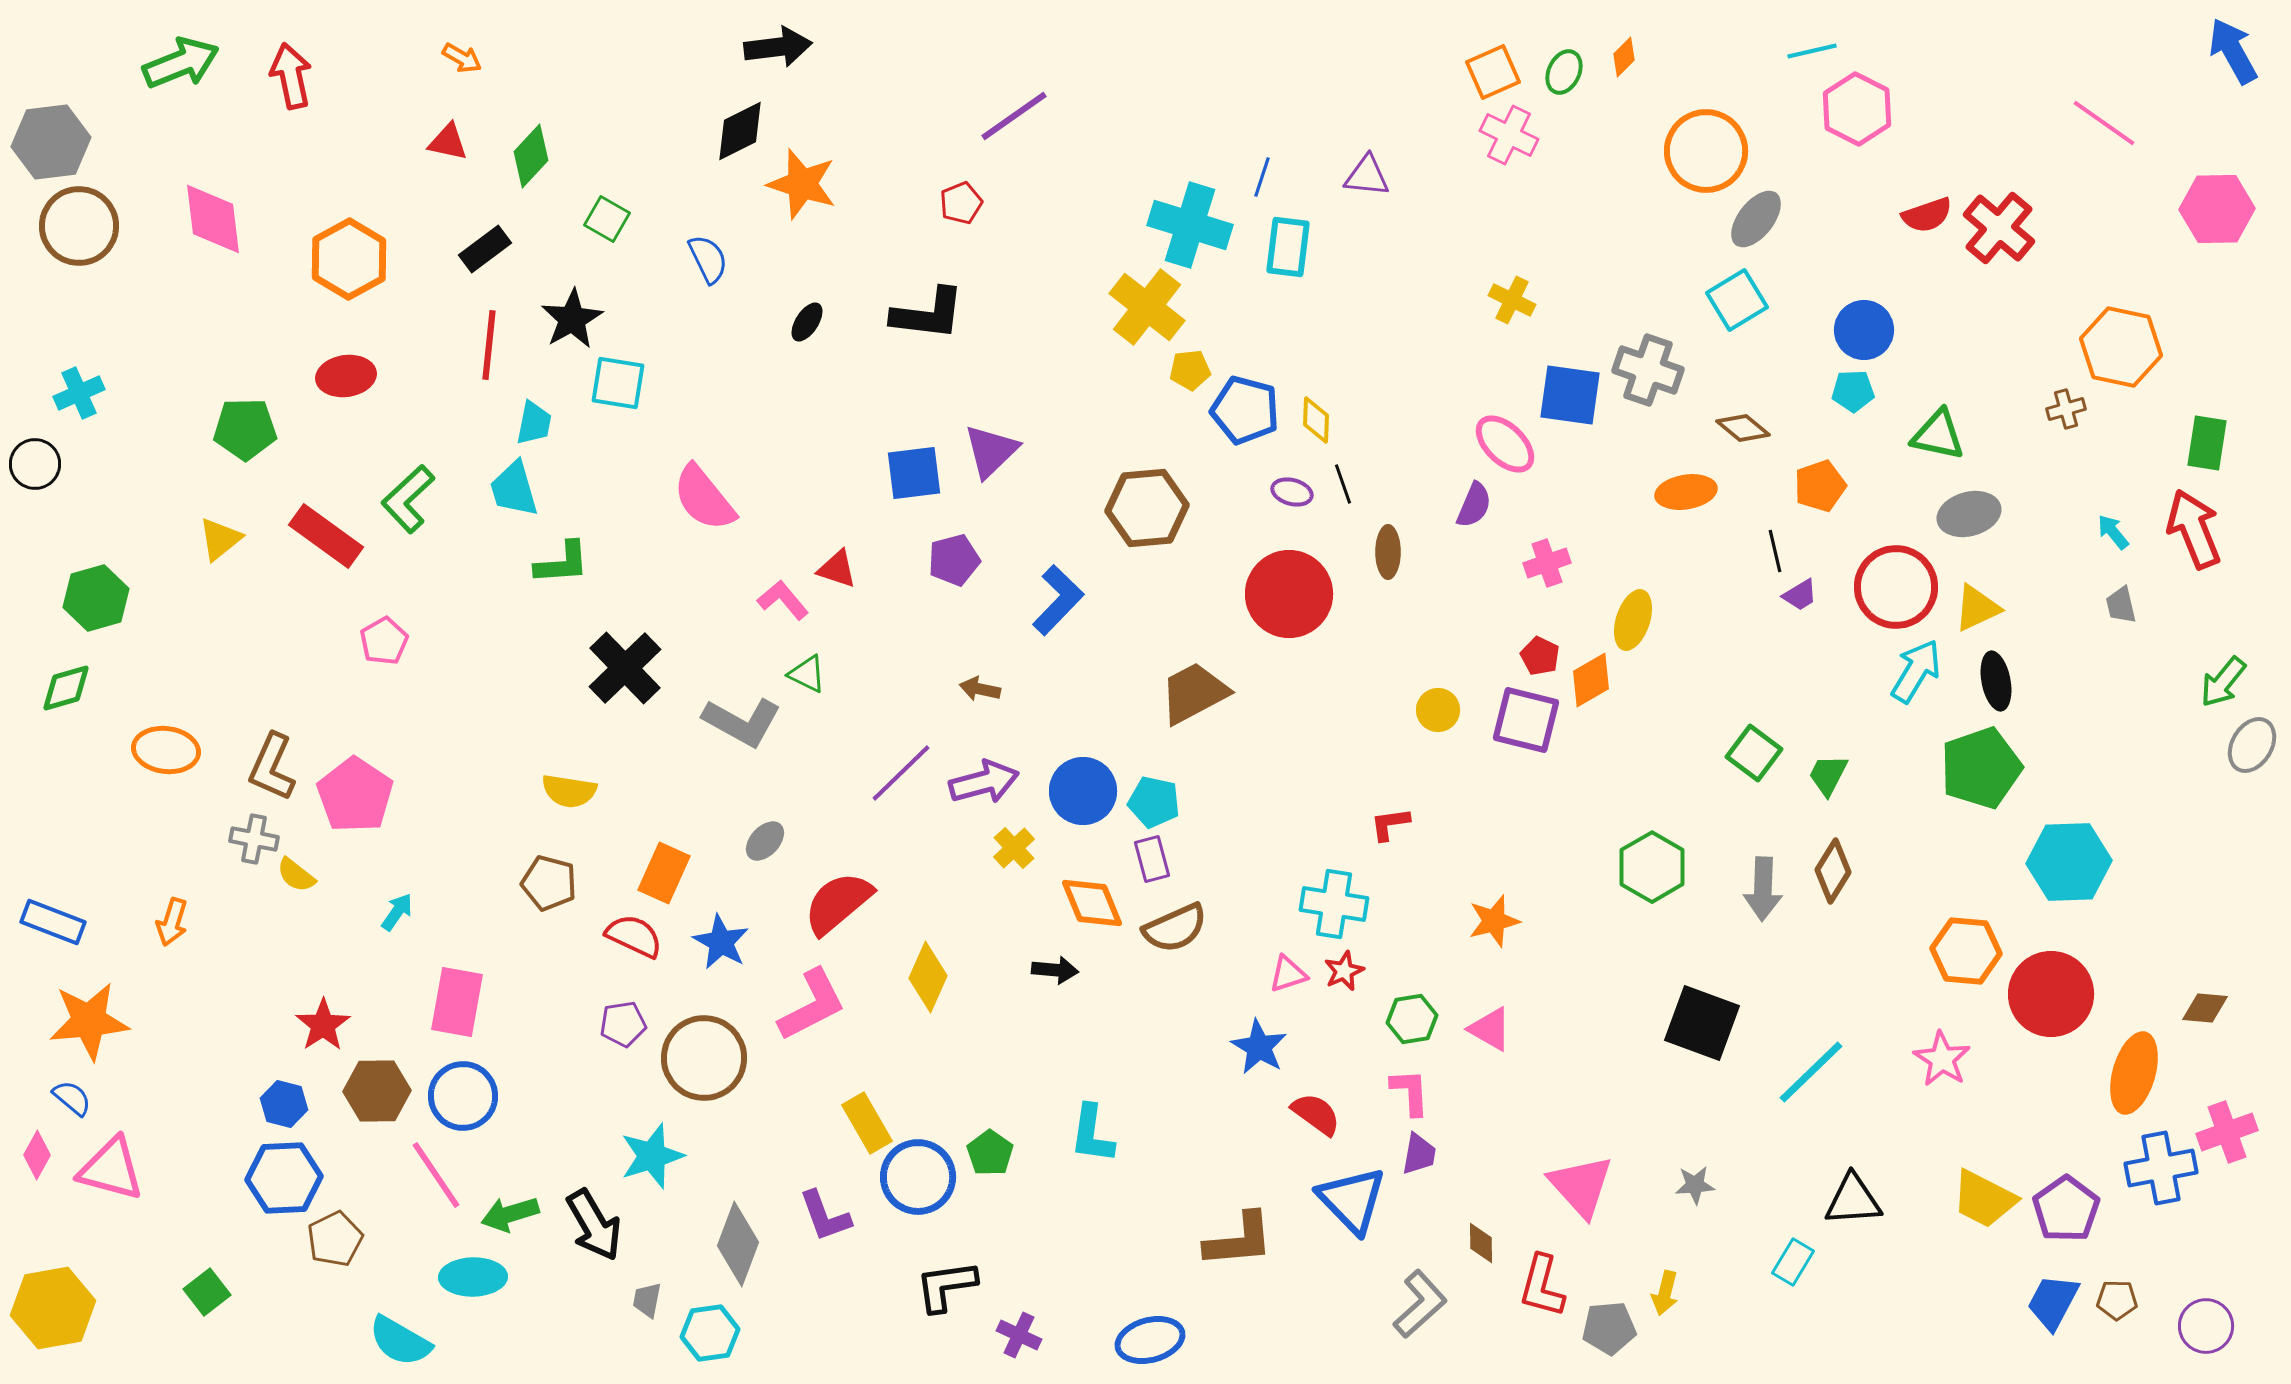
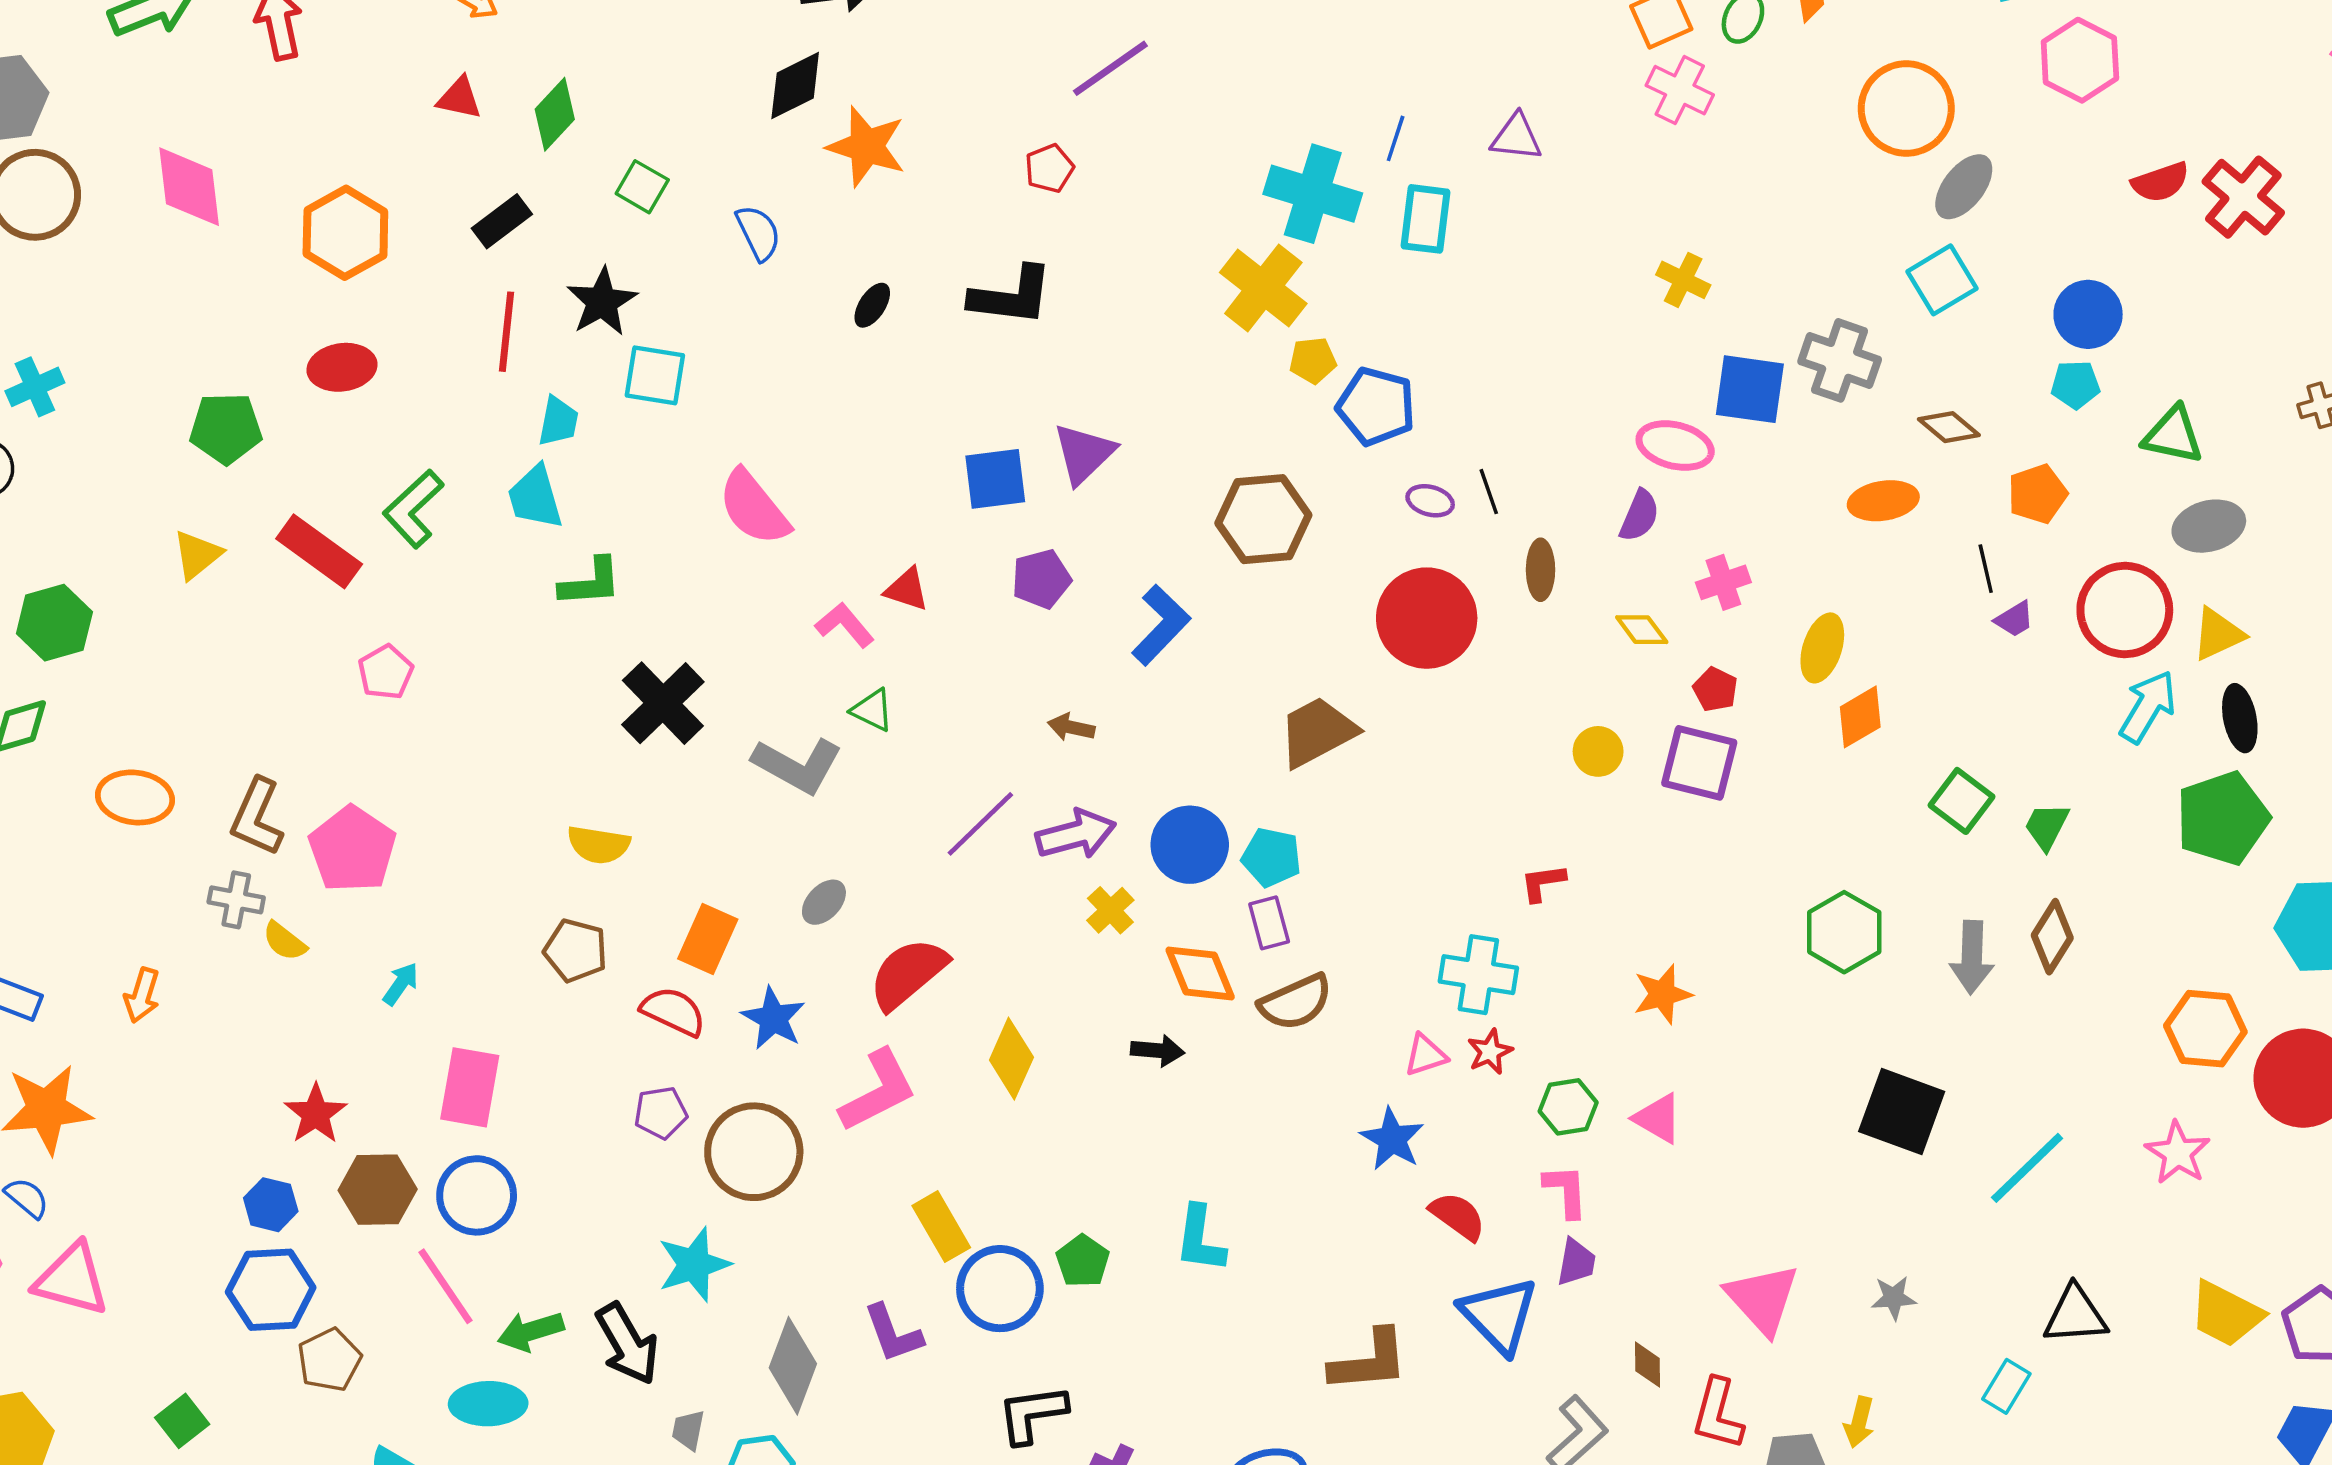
yellow diamond: (1316, 420) -> (1642, 630), moved, turned -39
pink ellipse: (1505, 444) -> (1675, 446), turned -30
orange diamond: (1591, 680) -> (1860, 717), moved

